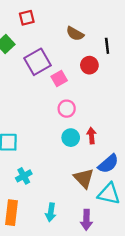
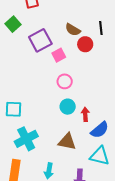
brown semicircle: (75, 34) -> (73, 30), moved
red arrow: (92, 136) -> (85, 114), moved
cyan cross: (24, 176) -> (26, 139), size x1.6
brown triangle: (84, 178) -> (67, 142), moved, turned -36

